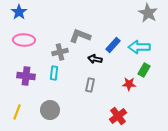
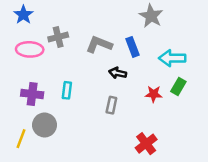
gray star: (148, 13) -> (151, 16), moved
blue rectangle: (113, 45) -> (133, 47), moved, turned -63
gray cross: (60, 52) -> (58, 37), moved
red star: (129, 84) -> (154, 94), moved
gray circle: (50, 110) -> (45, 125), moved

